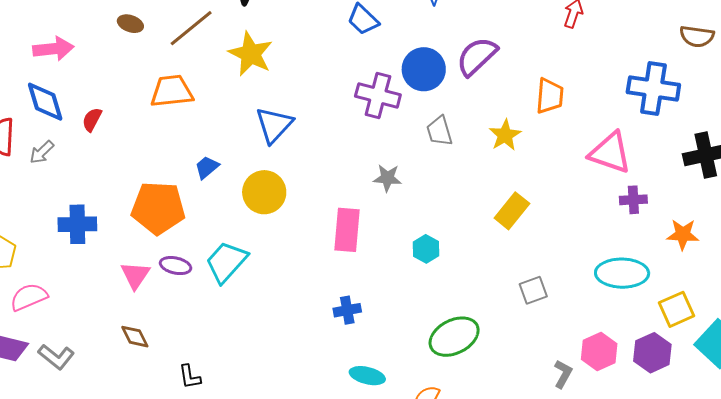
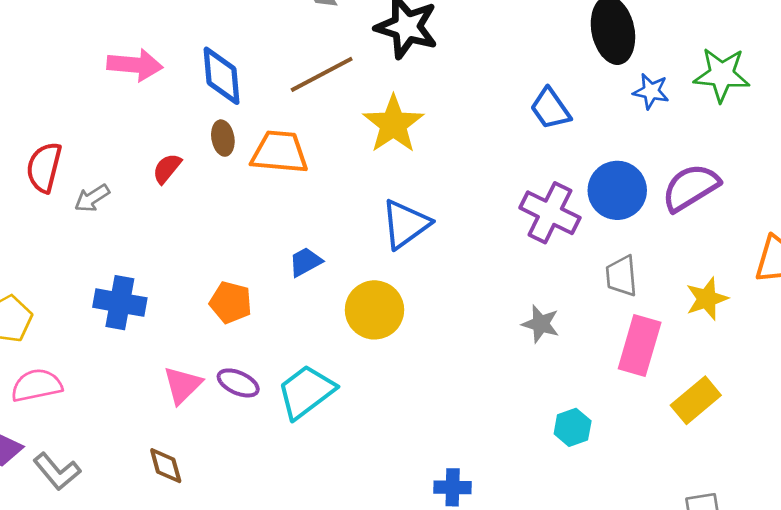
brown ellipse: (130, 24) -> (223, 138), moved, turned 50
blue diamond: (45, 102) -> (222, 76), moved
orange pentagon: (158, 208) -> (231, 302), size x0.6
pink rectangle: (347, 230) -> (640, 345), moved

